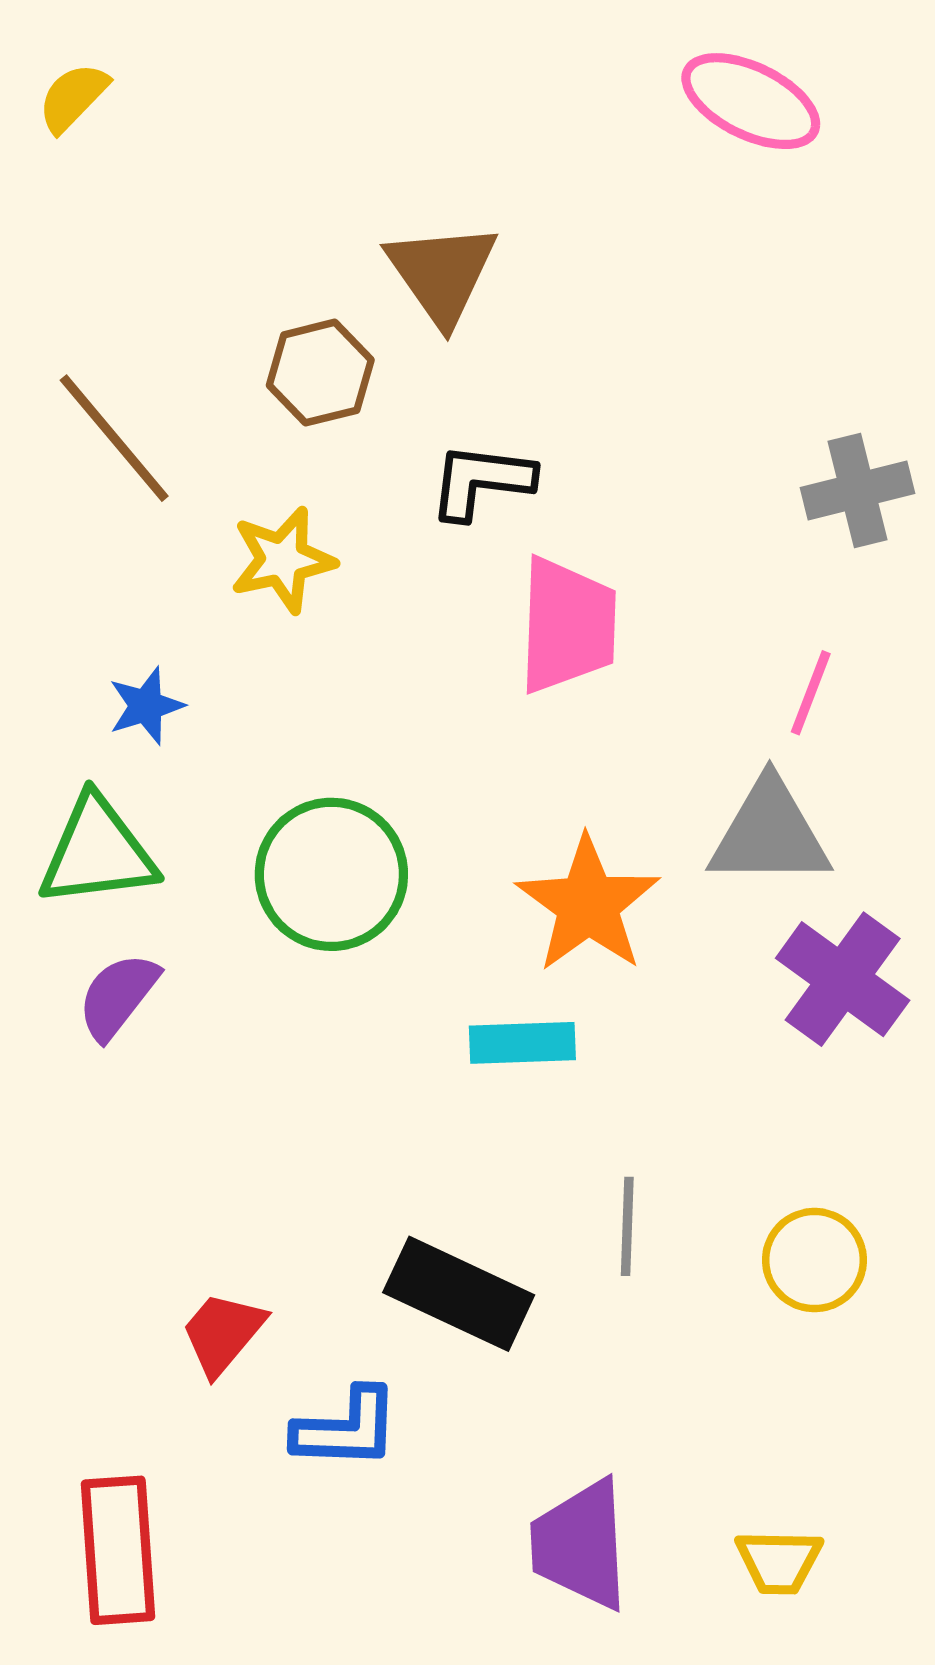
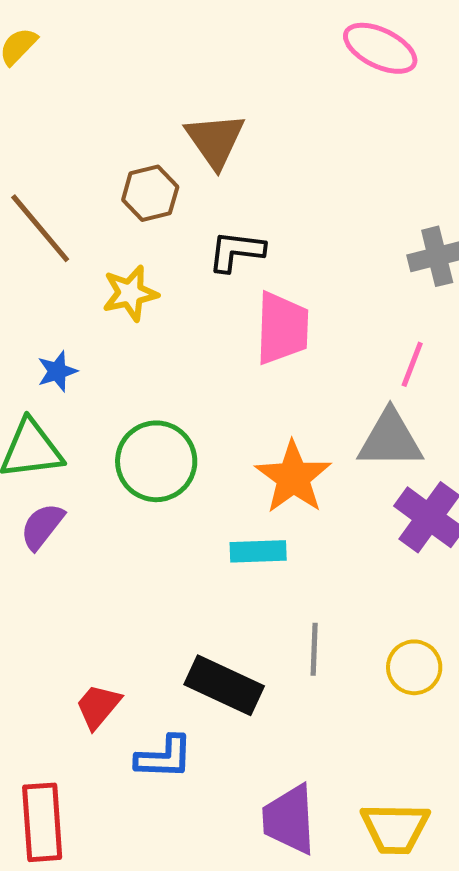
yellow trapezoid: (779, 1561) -> (395, 828), size x1.5

